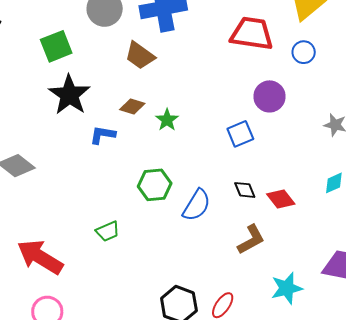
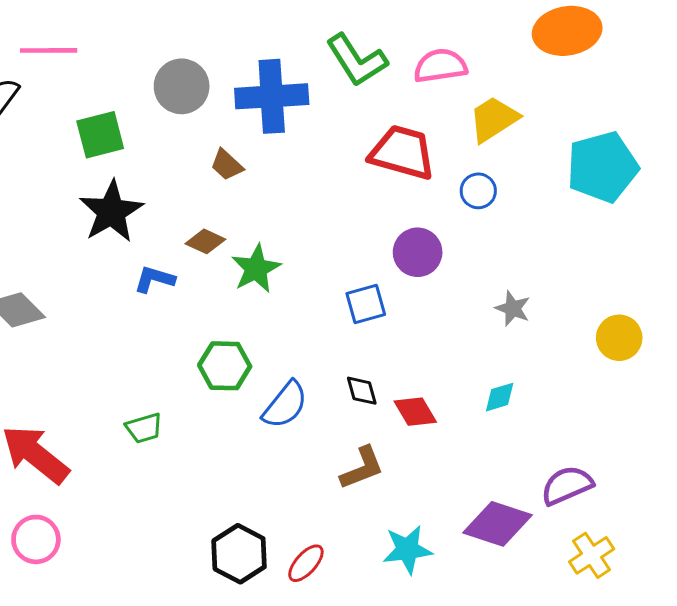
brown trapezoid: (140, 56) -> (227, 165), size x0.7
green star: (167, 120) -> (256, 269), size x1.4

